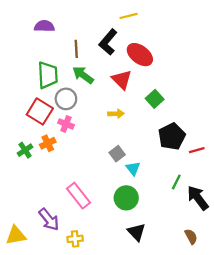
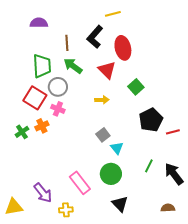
red ellipse: (140, 55) -> (123, 48), turned 40
green line: (176, 182) -> (149, 166), moved
pink rectangle: (78, 196) -> (80, 183), moved
brown semicircle: (191, 237) -> (168, 208), turned -64

